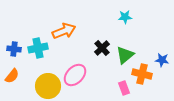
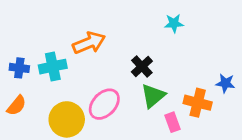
green triangle: (125, 55) -> (153, 96), moved

